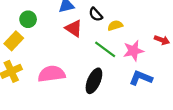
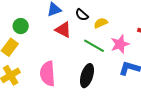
pink semicircle: (52, 74) -> (48, 74), turned -80

